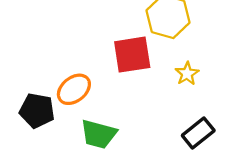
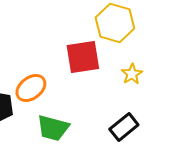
black rectangle: (198, 133) -> (124, 127), moved

